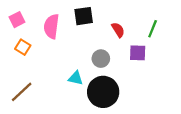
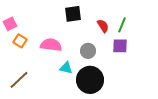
pink square: (17, 20) -> (10, 24), moved
pink semicircle: (51, 26) -> (51, 45), moved, turned 90
green line: (153, 29) -> (122, 25), moved

